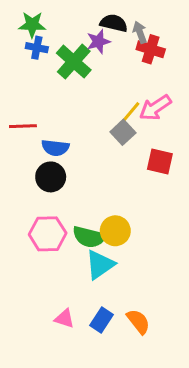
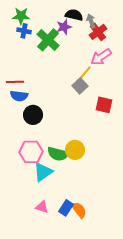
red cross: (151, 49) -> (98, 32), turned 36
pink arrow: (155, 108) -> (101, 57), moved
blue semicircle: (55, 148) -> (19, 96), moved
cyan triangle: (100, 265) -> (43, 172), moved
orange semicircle: (138, 322) -> (79, 210), moved

